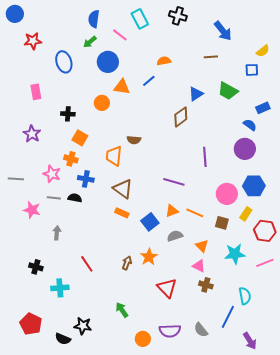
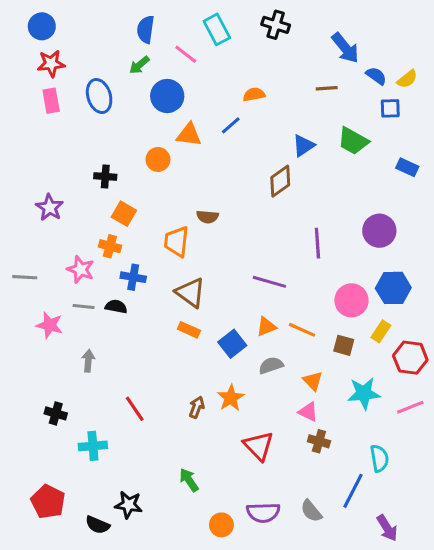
blue circle: (15, 14) -> (42, 26), moved
pink rectangle: (36, 92) -> (51, 101), moved
blue rectangle: (263, 108) -> (407, 167), turned 48
blue semicircle: (250, 125) -> (376, 76), moved

